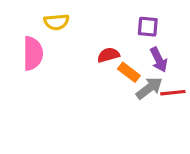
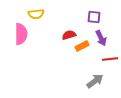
orange rectangle: (129, 72) -> (82, 46), turned -64
gray arrow: (149, 88) -> (95, 81), moved

